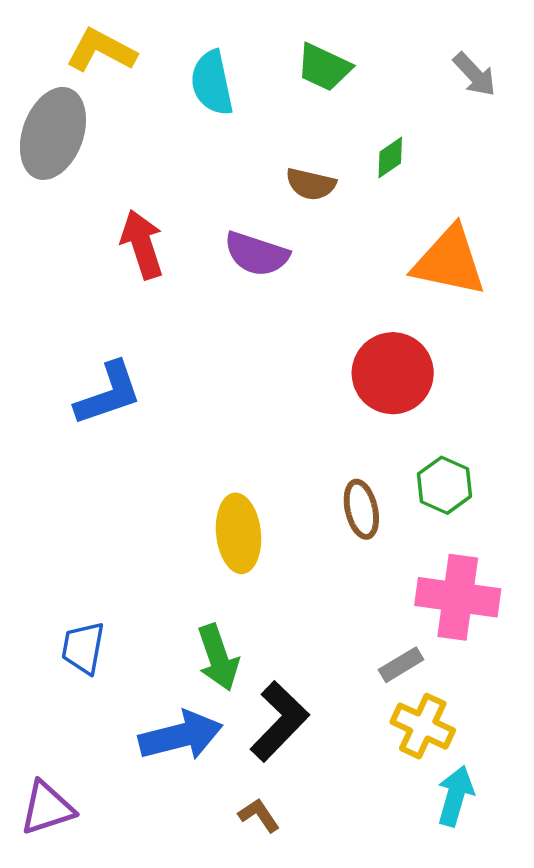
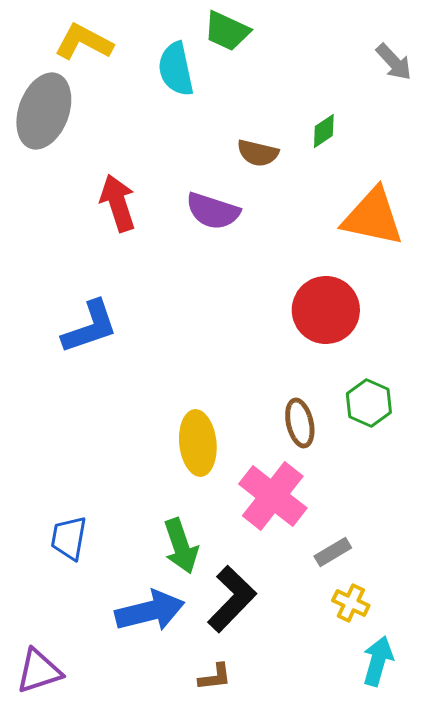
green trapezoid: (324, 67) -> (227, 31), moved
pink cross: (458, 597) -> (273, 496), moved, turned 30
yellow cross: (423, 726) -> (351, 603), size x0.7
brown L-shape: (259, 815) -> (215, 677), turned 117

